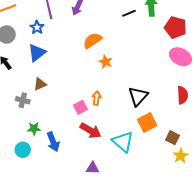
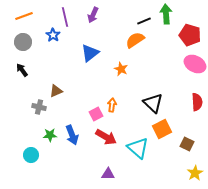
orange semicircle: (93, 41) -> (135, 40), moved
blue triangle: (37, 53) -> (90, 53), moved
black triangle: (138, 96) -> (153, 103), turned -30
blue arrow: (53, 142) -> (72, 135), moved
cyan circle: (23, 150) -> (31, 155), moved
yellow star: (180, 156) -> (195, 173), moved

